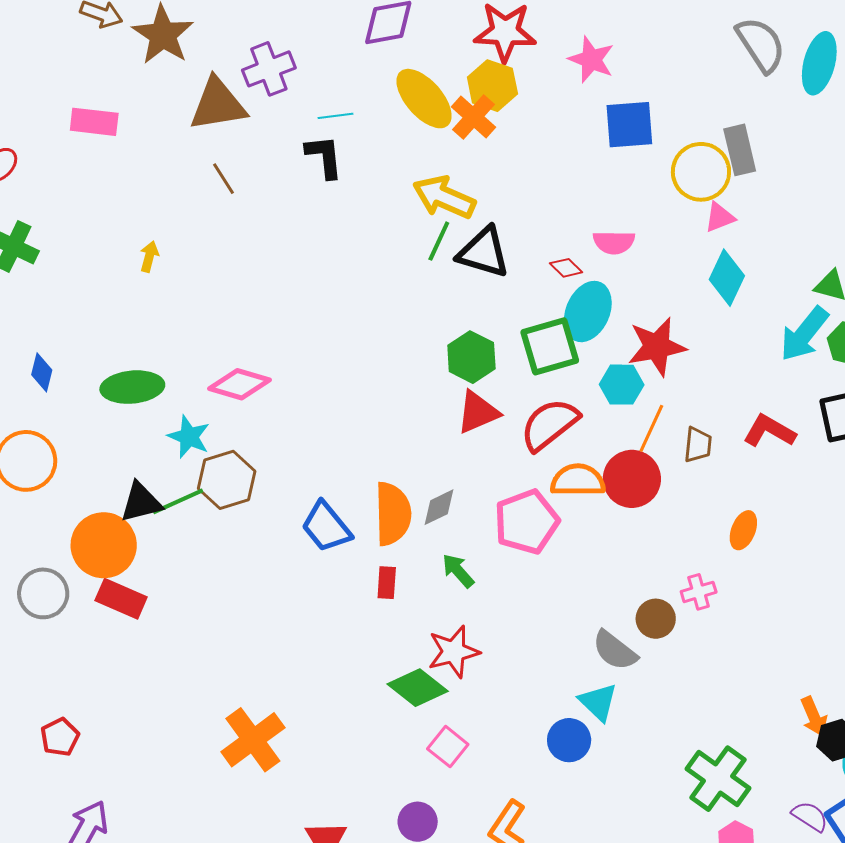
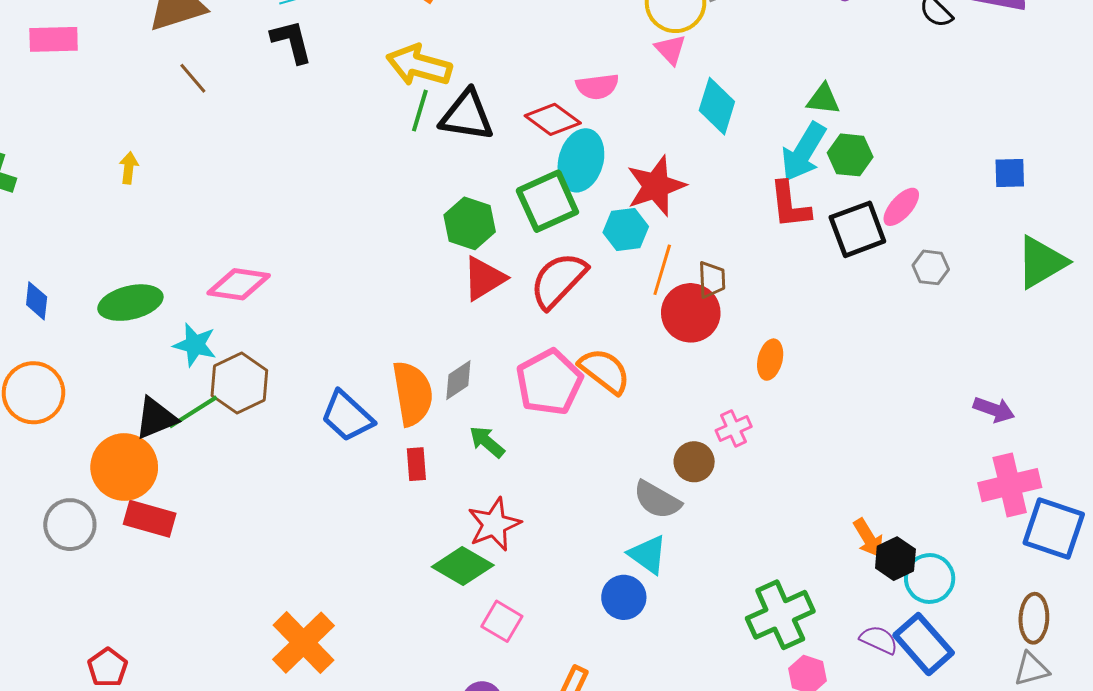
pink triangle: (720, 217) -> (670, 49), moved, turned -44
red diamond: (566, 268) -> (553, 119), size x1.6
red L-shape: (769, 431) -> (790, 205), moved, turned -118
red circle: (632, 479) -> (691, 313), moved
orange semicircle: (578, 480) -> (605, 371), moved, turned 46
green cross: (718, 779) -> (780, 615), turned 38

